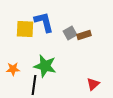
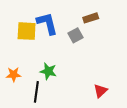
brown rectangle: (84, 35) -> (91, 18), moved
green star: (45, 66) -> (48, 71), size x0.7

